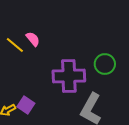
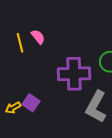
yellow line: (15, 45) -> (20, 43), turned 36

